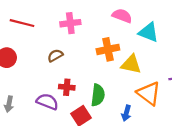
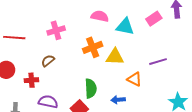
red cross: (67, 87) -> (31, 80), moved
orange triangle: (149, 93) -> (134, 79), size x0.7
blue arrow: (126, 113) -> (118, 100), turned 80

